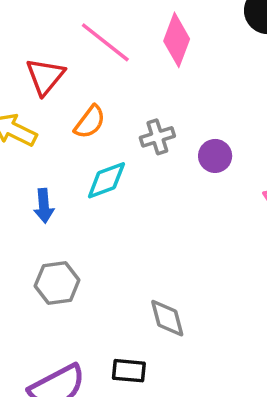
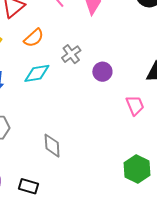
gray cross: (157, 137) -> (71, 54), turned -30
gray diamond: (167, 318) -> (52, 146), moved

